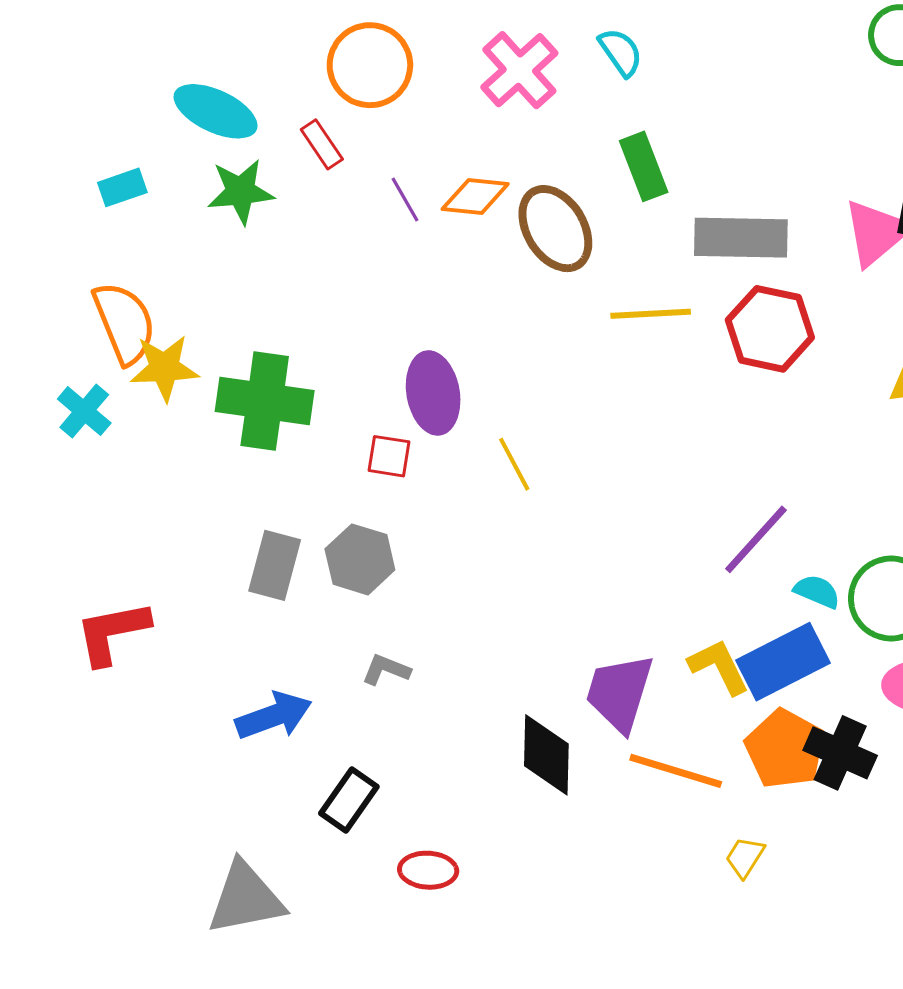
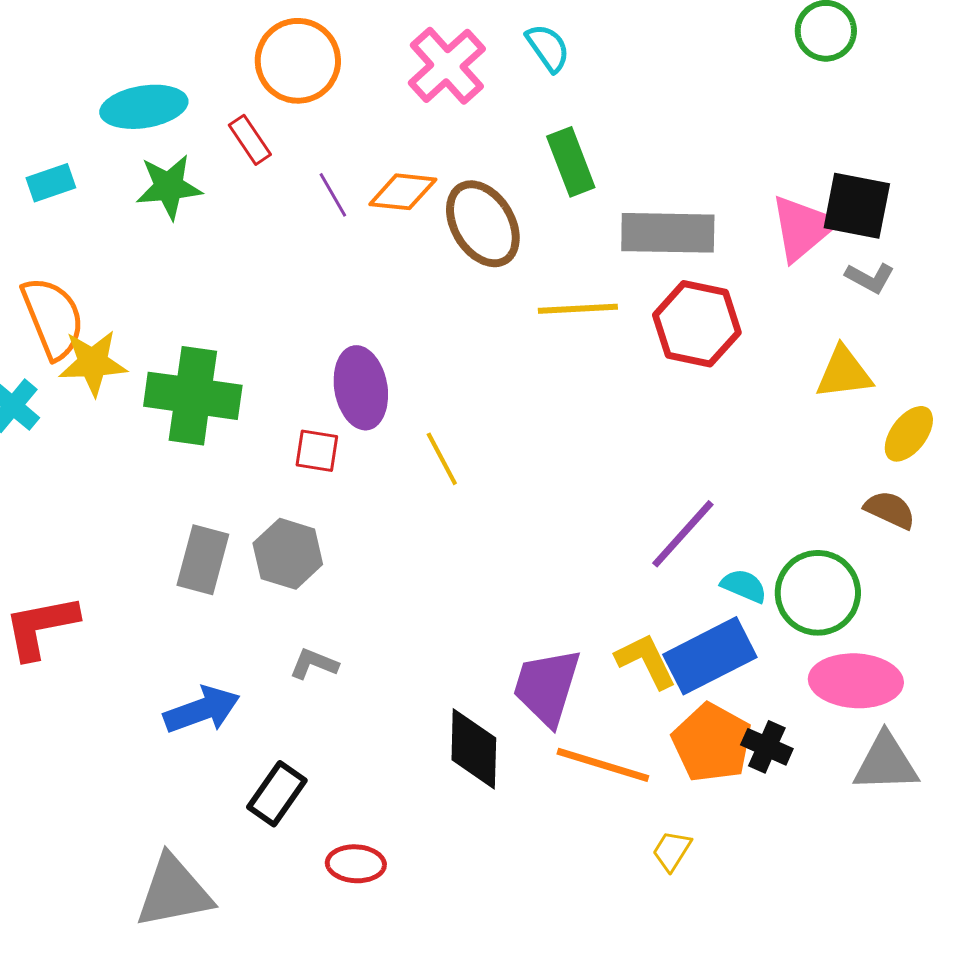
cyan ellipse: (216, 111) -> (144, 107), turned -34
black cross: (840, 753) -> (767, 747), size x0.7

